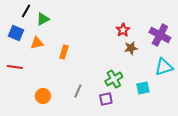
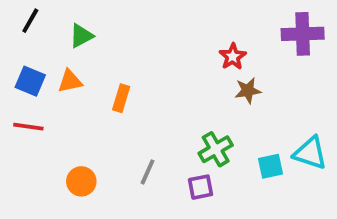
black line: (26, 11) -> (30, 21), moved
blue square: (16, 33) -> (30, 81), moved
purple cross: (160, 35) -> (303, 34), moved, turned -30
cyan triangle: (164, 67) -> (310, 153), moved, turned 36

